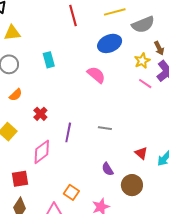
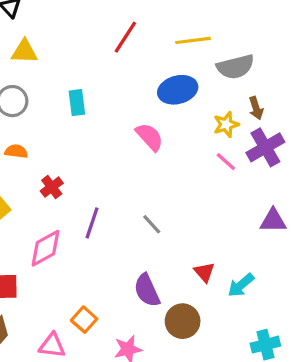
red line: (73, 16) -> (125, 37), turned 40
orange semicircle: (16, 95) -> (16, 151), turned -136
gray line: (105, 128) -> (152, 224), turned 32
purple semicircle: (108, 169) -> (147, 290), size x1.5

